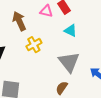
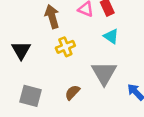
brown semicircle: (62, 88) -> (72, 92), moved

